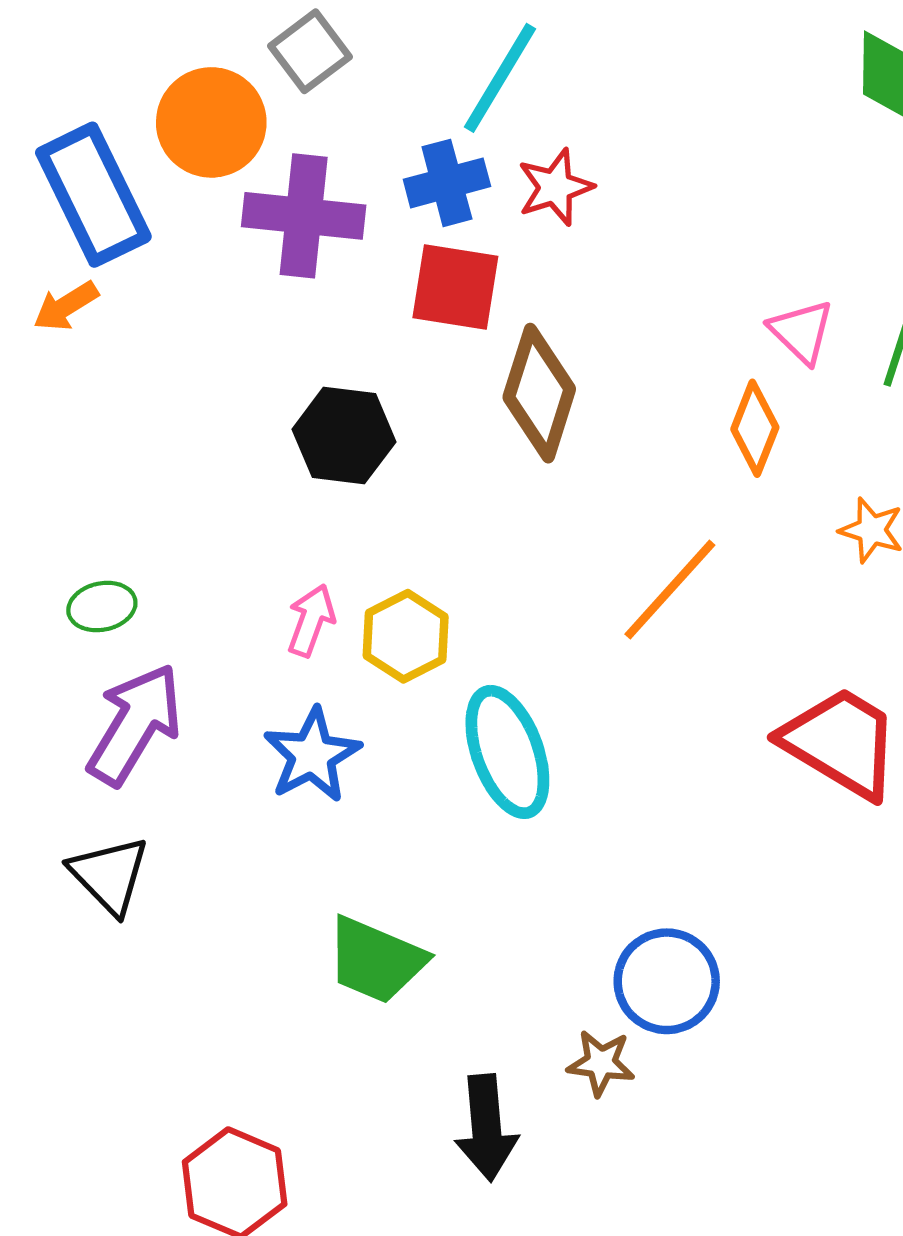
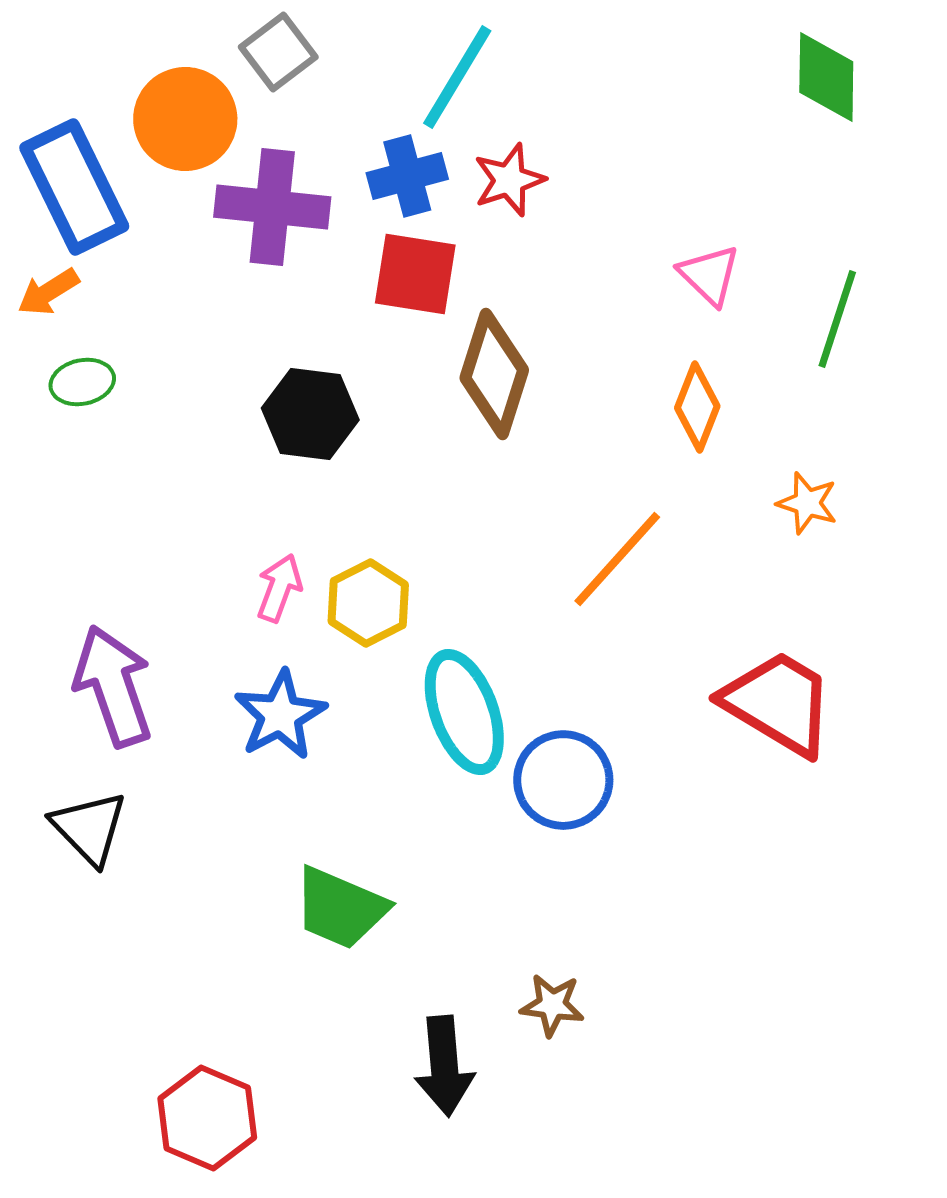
pink triangle: (802, 332) -> (709, 275), moved
green ellipse: (102, 607) -> (82, 382), moved
purple arrow: (135, 724) -> (113, 686), turned -50
blue circle: (667, 981) -> (563, 780), moved

